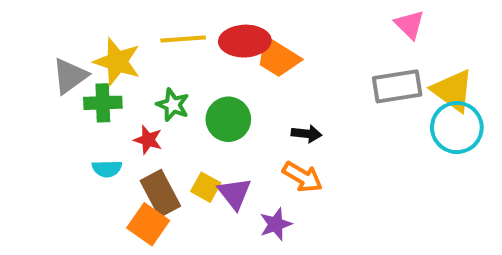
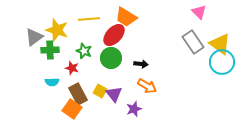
red ellipse: (245, 41) -> (114, 35), moved, turned -45
orange trapezoid: (278, 58) -> (126, 17), moved
gray rectangle: (397, 86) -> (193, 42), turned 65
black arrow: (307, 134) -> (141, 64), moved

